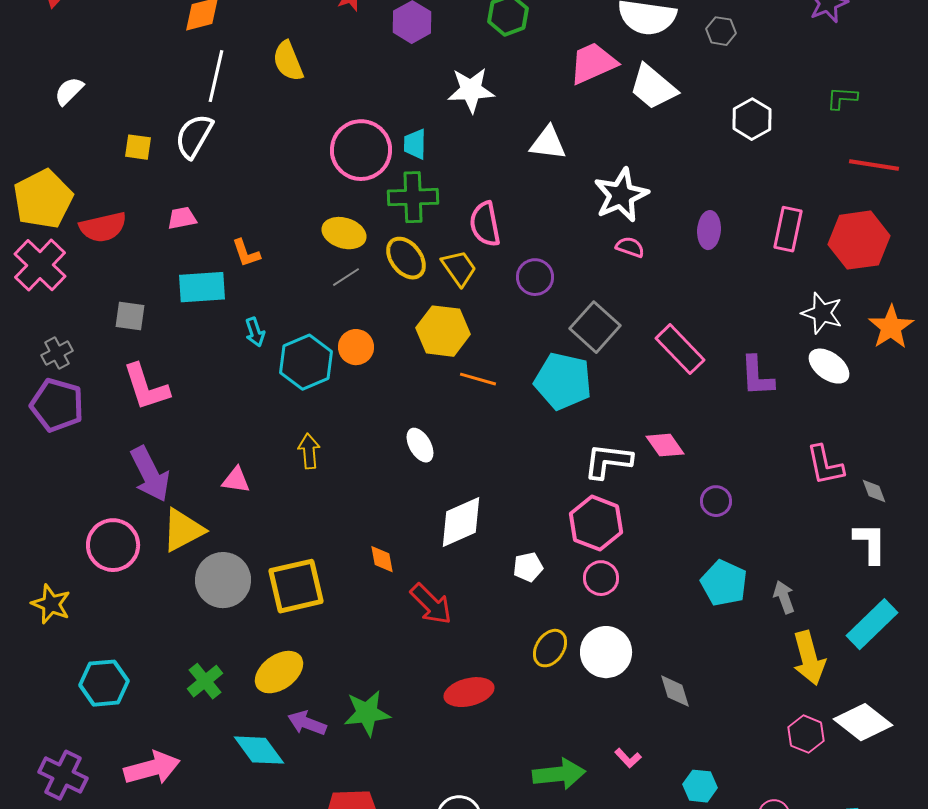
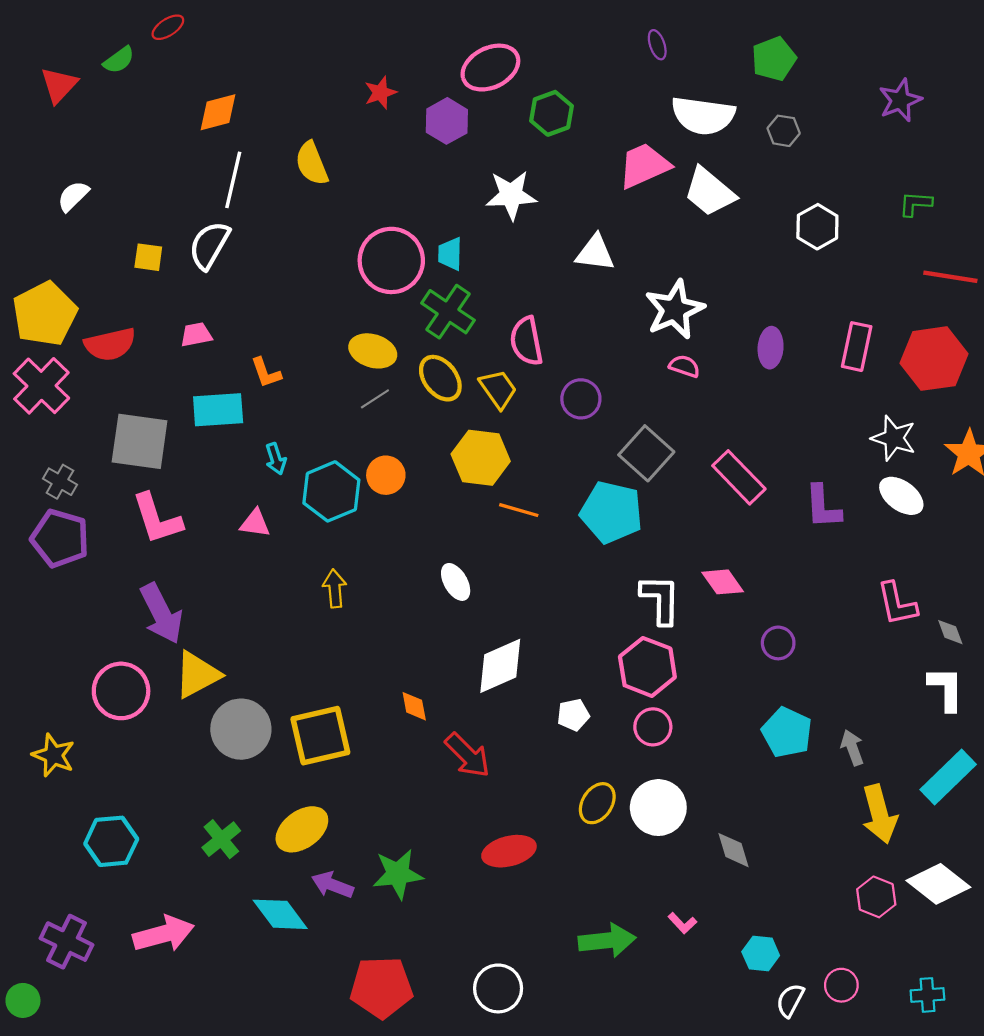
green cross: (413, 197) -> (448, 312), turned 36
gray square: (130, 316) -> (140, 441), size x1.8
gray cross: (57, 353) -> (60, 482), turned -32
white L-shape: (608, 461) -> (660, 599), turned 84
pink triangle: (236, 480) -> (255, 523), moved

